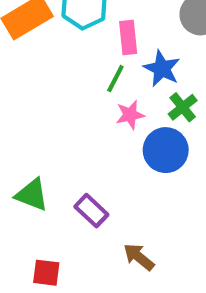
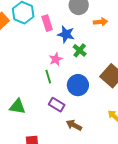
green line: (115, 79) -> (48, 77), moved, turned -32
blue circle: (166, 150) -> (78, 85), moved
purple rectangle: (91, 211) -> (57, 105), moved

